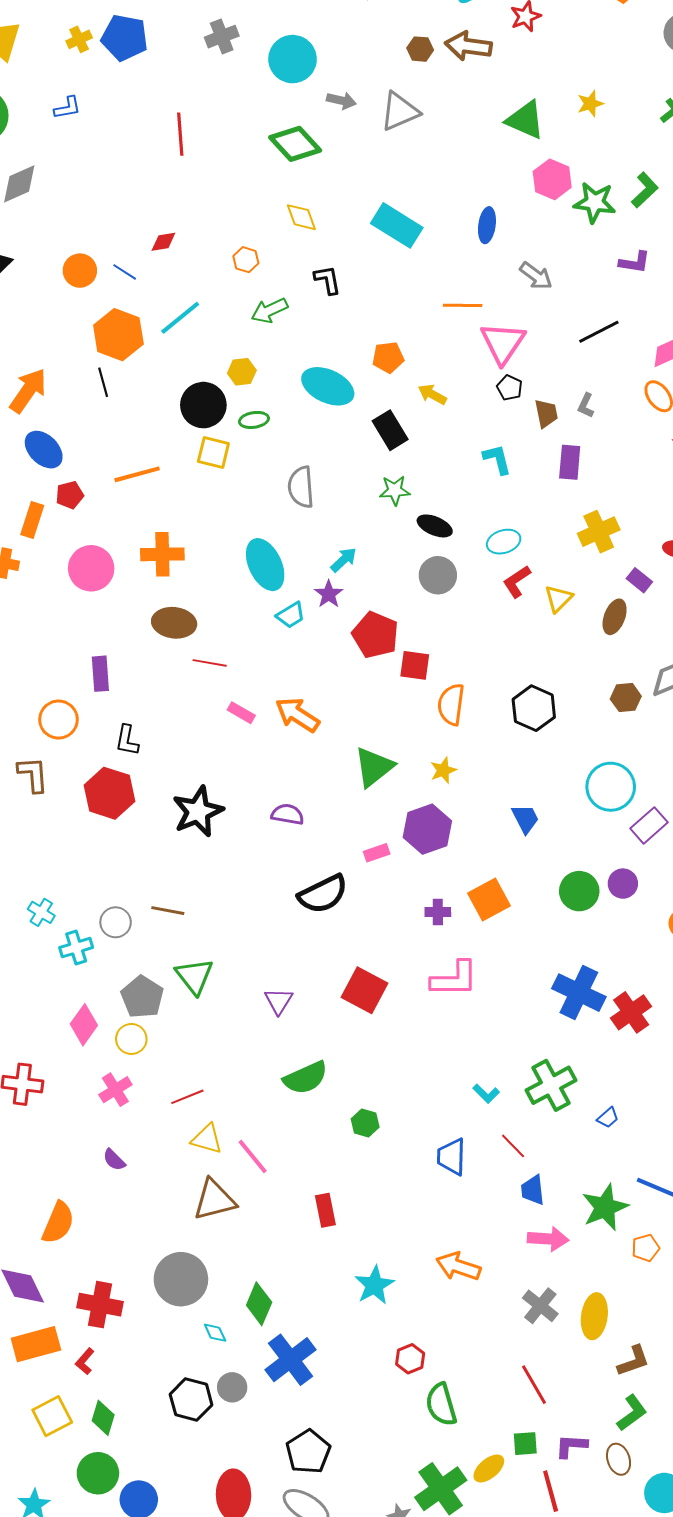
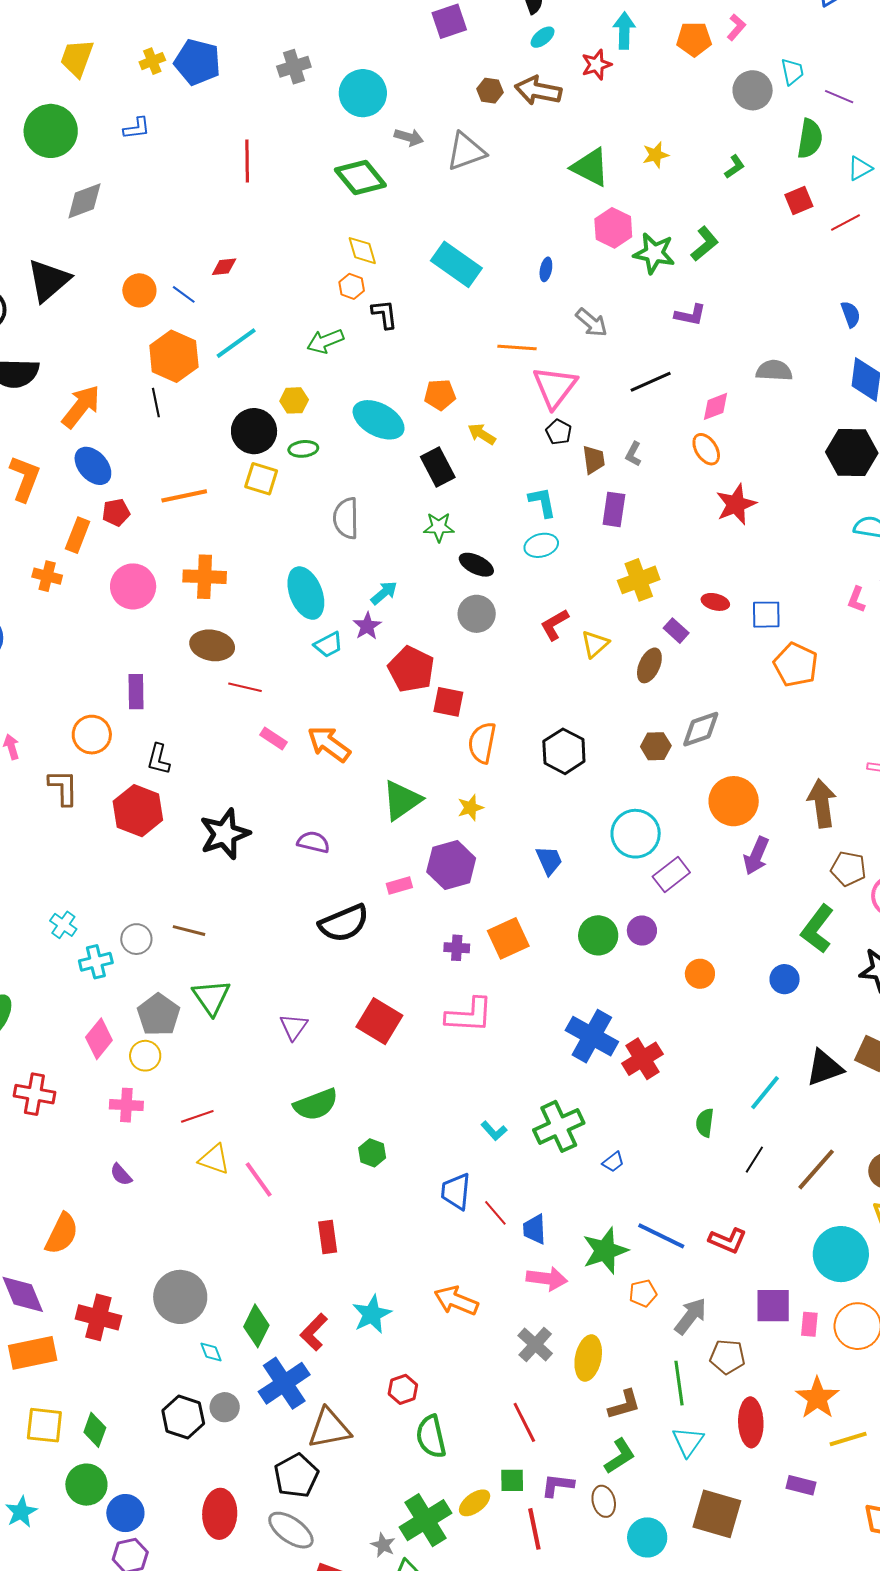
blue ellipse: (487, 225) -> (546, 269), size x0.7
orange hexagon: (246, 260) -> (352, 286), moved
cyan ellipse: (504, 542) -> (541, 545), moved
pink cross: (115, 1090) -> (126, 1105), turned 32
red line: (513, 1146) -> (495, 1213), moved
brown triangle: (215, 1200) -> (329, 1428), moved
red L-shape: (85, 1361) -> (314, 1332), moved, size x1.4
yellow square: (52, 1416) -> (44, 1425), turned 30

